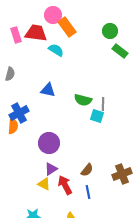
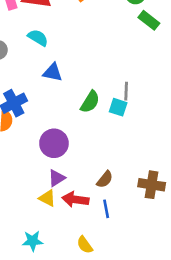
cyan semicircle: (56, 50) -> (38, 38), moved
green semicircle: (83, 100) -> (90, 102), moved, turned -72
brown cross: (122, 174) -> (152, 185), turned 30
red arrow: (65, 185) -> (75, 199), turned -54

